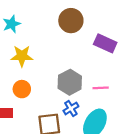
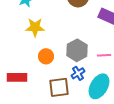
orange circle: (22, 89) -> (46, 56), moved

